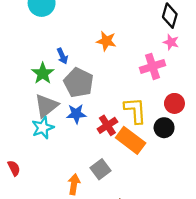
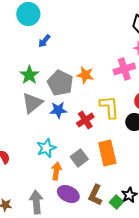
orange star: (106, 41) -> (85, 75), moved
blue arrow: (62, 56) -> (44, 41), moved, turned 64
cyan star: (43, 128) -> (46, 148), moved
orange rectangle: (131, 140) -> (107, 153), moved, turned 40

